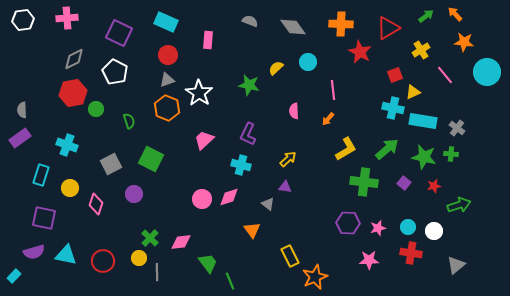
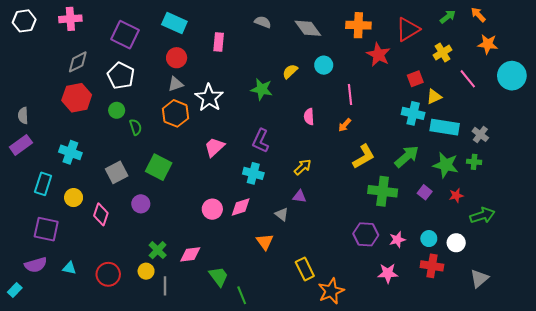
green circle: (96, 109) -> (117, 110), moved
cyan triangle: (66, 255) -> (69, 268), size x0.6

